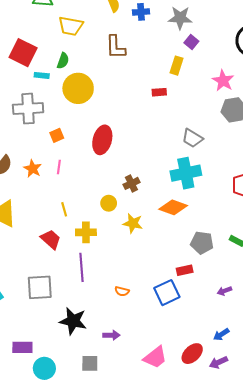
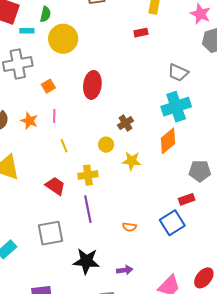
orange diamond: (173, 207) -> (168, 141), turned -52
yellow line: (64, 209) -> (64, 146), moved

